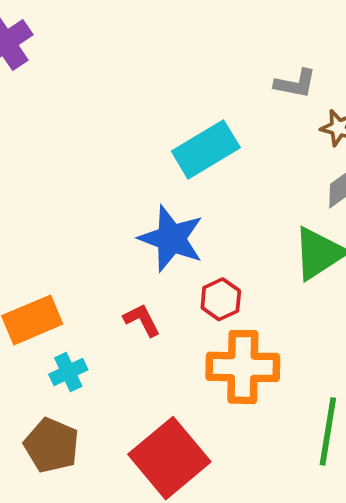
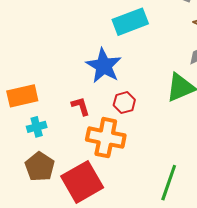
orange cross: (243, 367) -> (106, 138), moved
brown pentagon: (52, 445) -> (40, 167), moved

